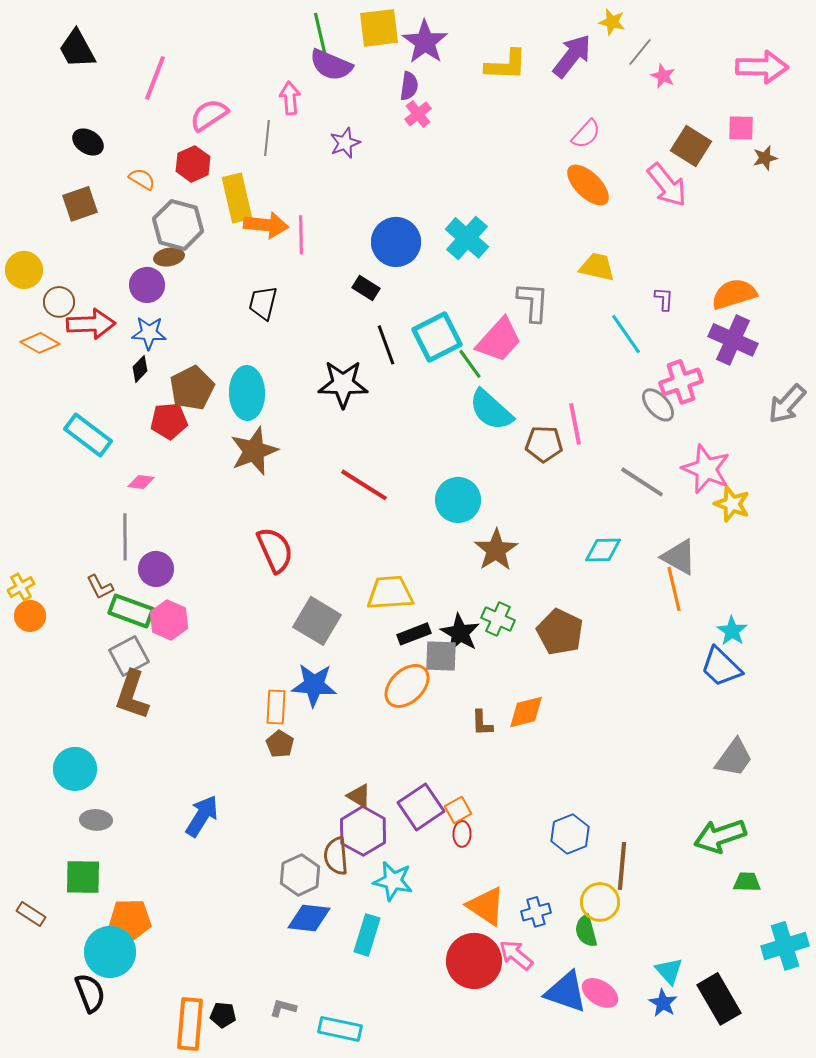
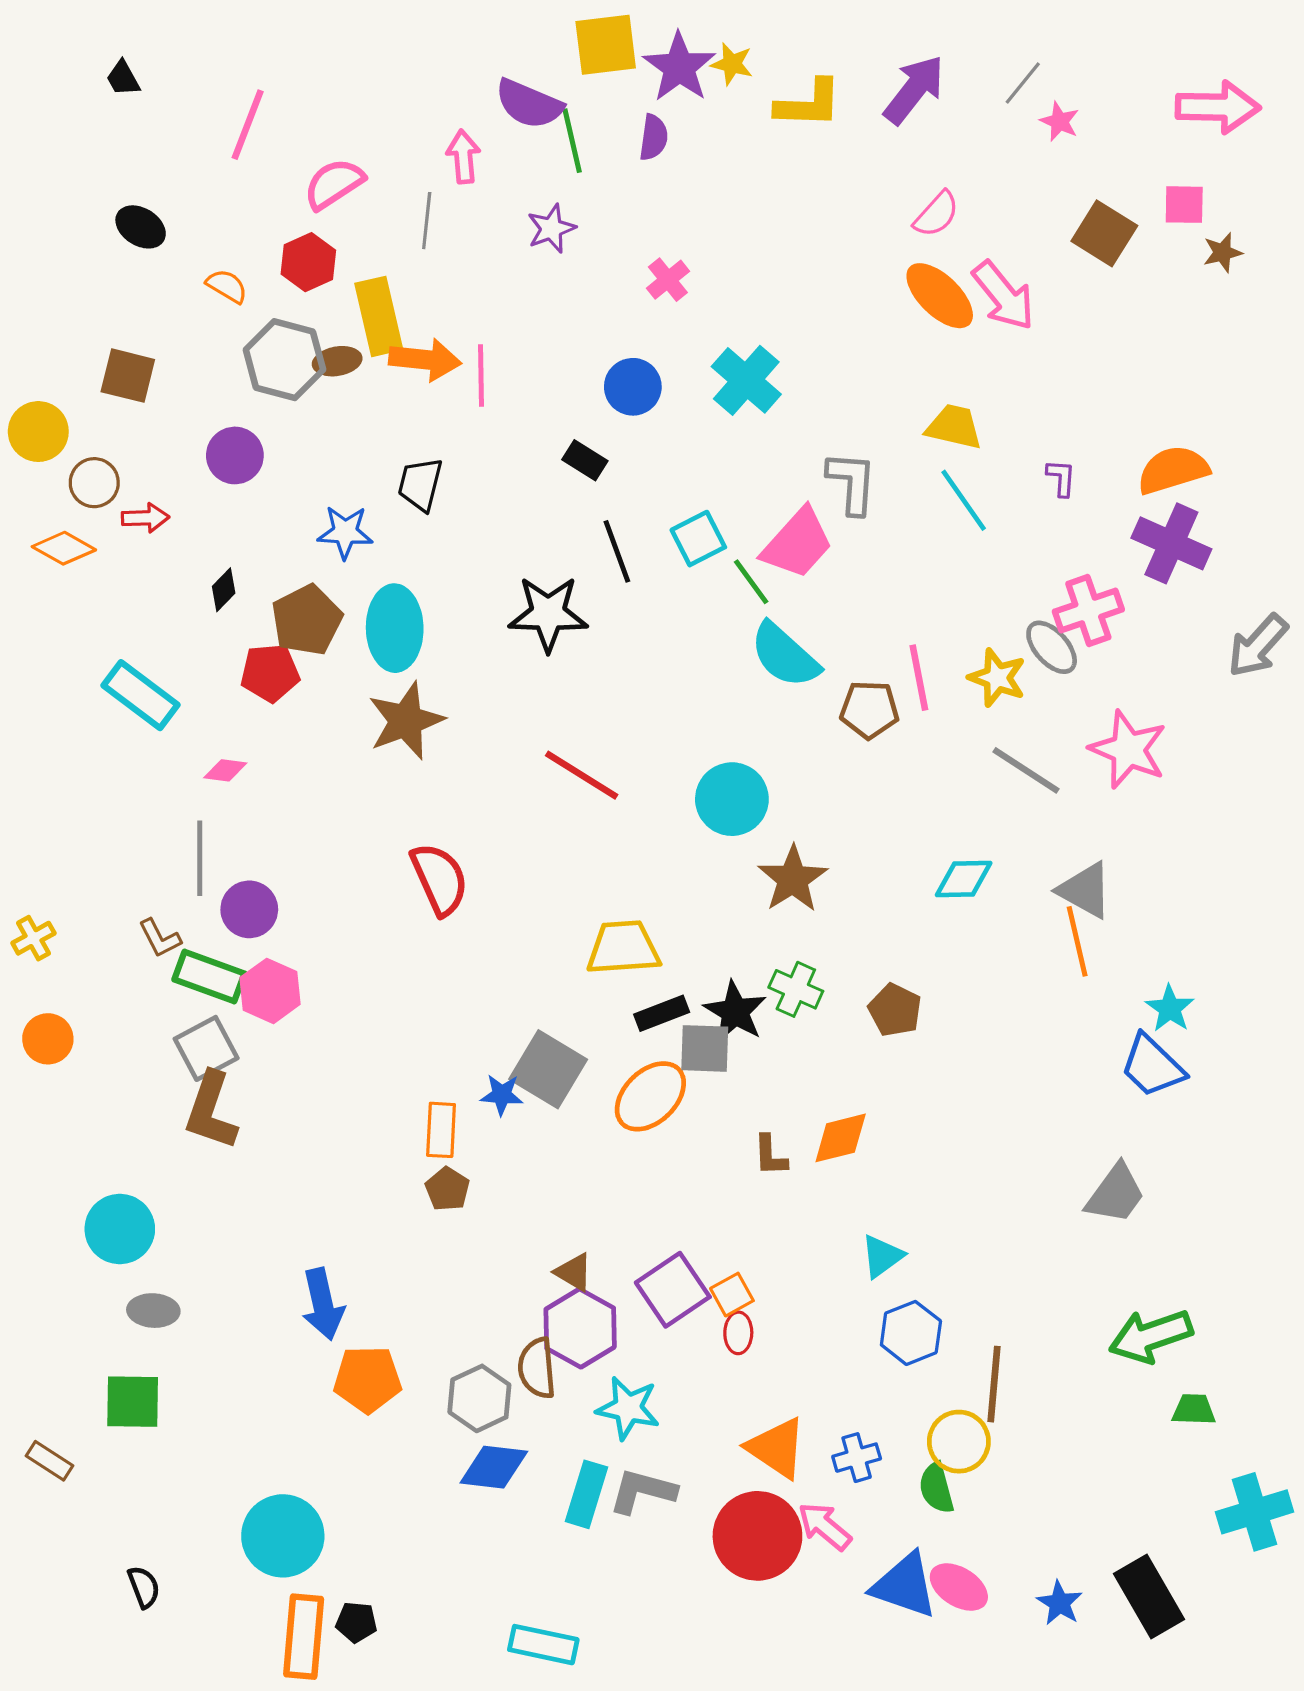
yellow star: (612, 22) -> (732, 64), moved
green line: (320, 33) -> (572, 141), moved
black trapezoid: (77, 49) -> (123, 78), size x0.6
pink cross: (418, 114) -> (668, 280), moved
pink arrow: (667, 185) -> (1004, 296), moved
brown square: (80, 204) -> (128, 376), moved, turned 33
blue circle: (396, 242) -> (633, 387), size x0.7
brown ellipse: (169, 257) -> (337, 361), moved
red arrow: (91, 324) -> (145, 518), size x0.6
blue star: (149, 333) -> (345, 532), moved
cyan line: (626, 334) -> (964, 500), moved
cyan square: (437, 337) -> (698, 539), size x0.7
yellow star: (732, 504) -> (997, 678), moved
orange circle: (30, 616) -> (48, 1039), moved
gray square: (317, 621) -> (548, 1069), moved
brown pentagon: (560, 632) -> (895, 1010), size x0.7
blue star: (314, 685) -> (502, 1095), size x0.6
gray trapezoid: (734, 758) -> (1115, 1194), moved
blue arrow: (202, 816) -> (323, 1304), turned 135
orange pentagon: (130, 920) -> (368, 1379), moved
cyan circle: (110, 952) -> (283, 1536), moved
cyan triangle: (669, 971) -> (882, 1256), moved, turned 36
black semicircle: (90, 993) -> (144, 1587), size x0.7
gray L-shape: (283, 1008) -> (642, 1491), moved, size x1.6

